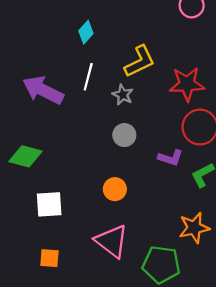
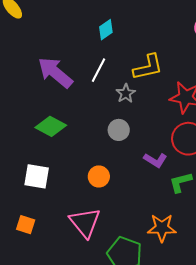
green diamond: (25, 156) -> (51, 126), moved

